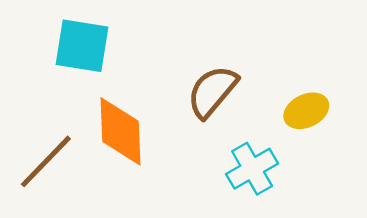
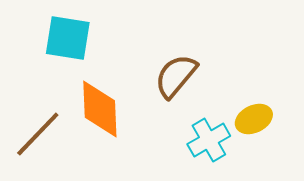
yellow ellipse: (306, 111) -> (254, 119), moved

